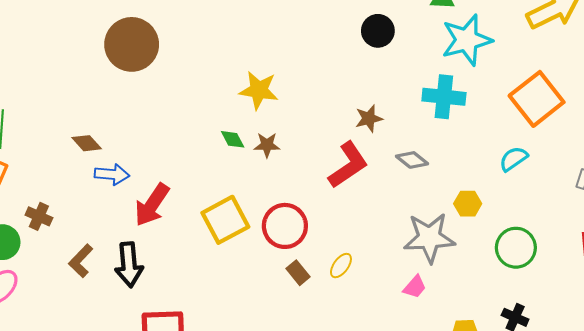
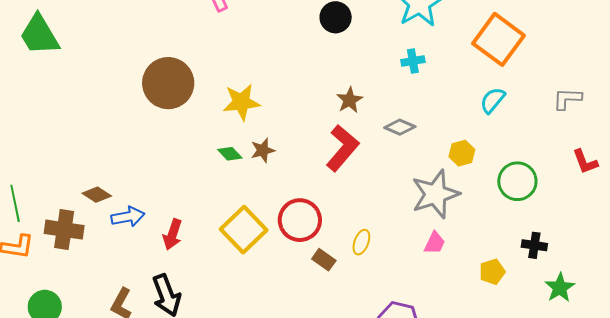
brown circle: (132, 44) -> (168, 83), moved
cyan cross: (444, 97) -> (413, 61), size x0.6
red arrow: (152, 205) -> (172, 235), size x0.7
brown cross: (39, 216) -> (64, 230), moved, size x1.5

